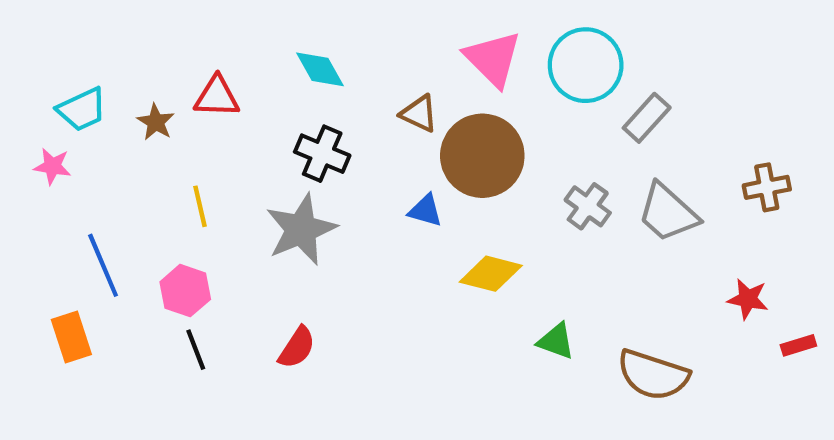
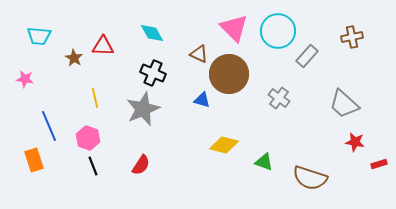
cyan trapezoid: (82, 109) -> (39, 36), moved, turned 30
brown cross: (767, 187) -> (352, 37), moved
gray trapezoid: (668, 213) -> (344, 104), moved
yellow diamond: (491, 274) -> (224, 145), moved

